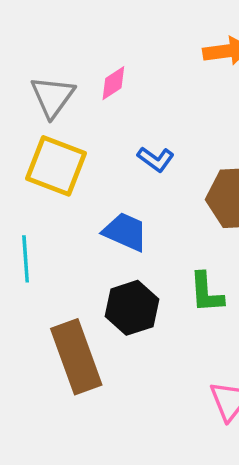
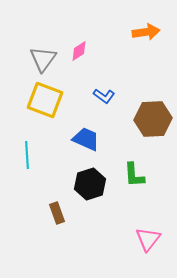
brown rectangle: (76, 357) -> (57, 213), size x0.5

